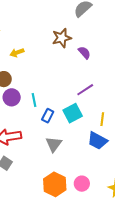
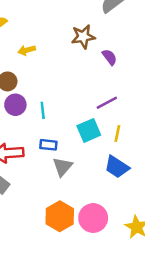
blue rectangle: (48, 116) -> (48, 145), moved, turned 64
yellow line: (102, 119) -> (117, 133), moved
pink circle: (82, 184) -> (93, 218), size x1.5

